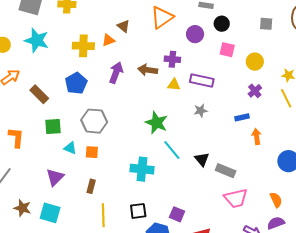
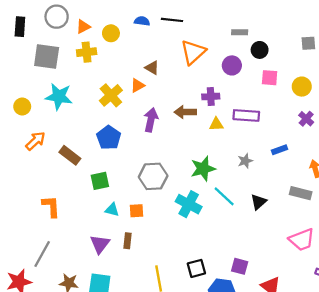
yellow cross: (83, 46) -> (111, 95), turned -35
gray star: (201, 111) -> (245, 161), moved
blue rectangle: (242, 117) -> (280, 150), moved
gray hexagon: (94, 121) -> (153, 176), moved
green star: (156, 123) -> (203, 169), turned -30
green square: (53, 126) -> (100, 181), moved
black triangle: (202, 159) -> (258, 202), turned 35
cyan cross: (142, 169) -> (189, 204), moved, turned 30
gray rectangle: (226, 171) -> (301, 193), moved
brown rectangle: (91, 186) -> (128, 241), moved

